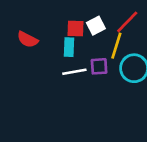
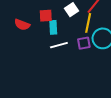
red square: (75, 29) -> (46, 16), moved
purple square: (99, 66) -> (84, 43), moved

